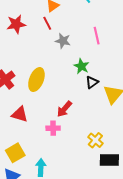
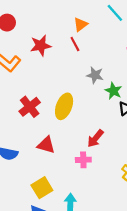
gray star: (63, 41) -> (95, 75), moved

